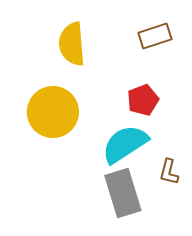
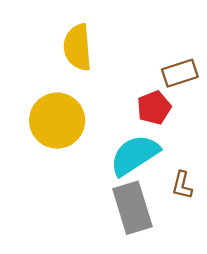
brown rectangle: (155, 36) -> (180, 73), moved

